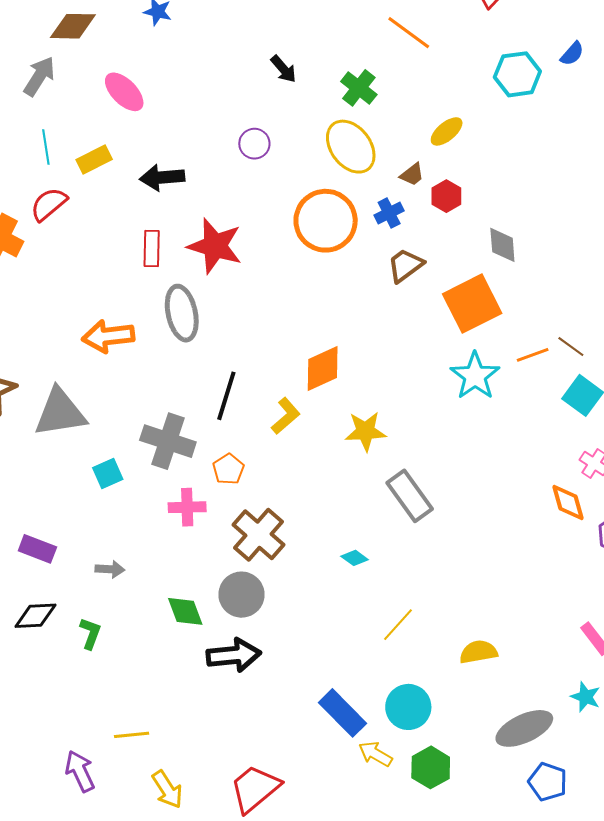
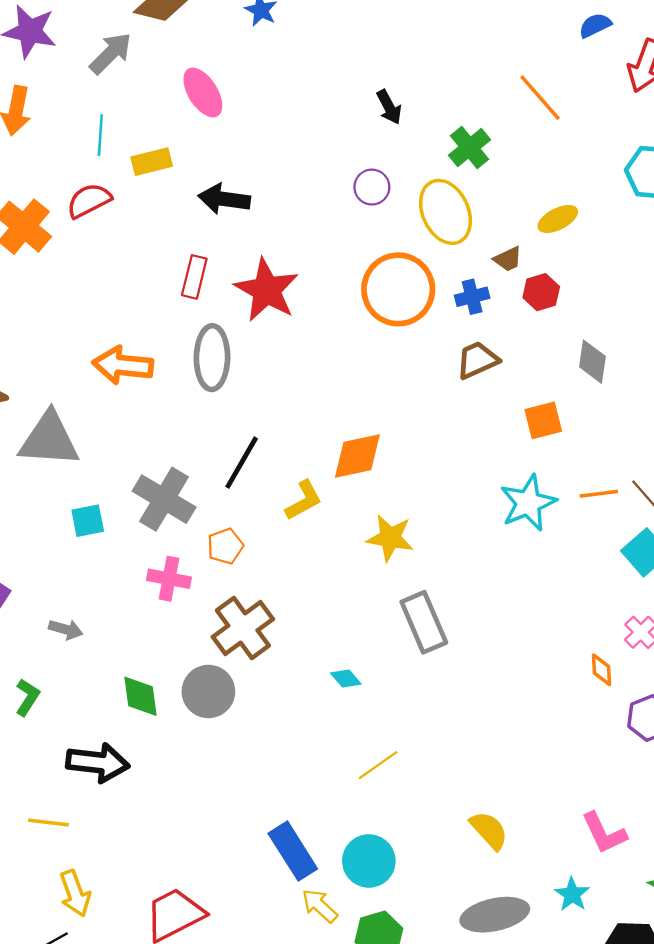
purple circle: (254, 144) -> (372, 187), moved
orange square: (472, 304) -> (543, 420), size x0.6
orange diamond: (568, 502) -> (601, 670), size x0.7
yellow semicircle: (478, 652) -> (489, 830), moved, turned 45
black arrow: (234, 655) -> (98, 763), moved

